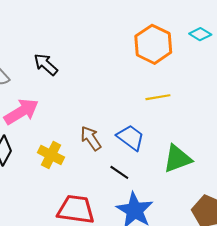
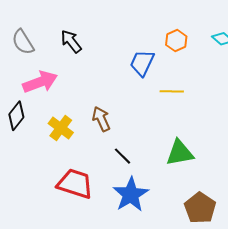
orange hexagon: (153, 44) -> (176, 41), size x0.6
blue trapezoid: (131, 137) -> (142, 63), moved, turned -112

